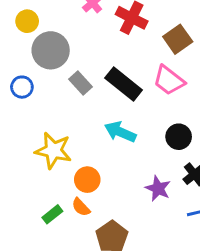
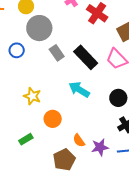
yellow star: (53, 151) -> (32, 96), size x0.7
purple star: (158, 189) -> (100, 147), moved, turned 30
orange semicircle: (81, 207) -> (79, 140), moved

